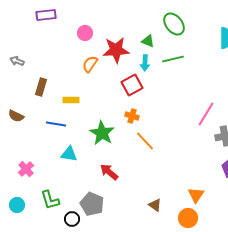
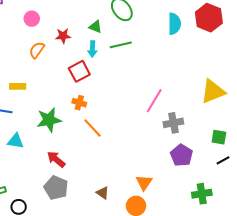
red star: (116, 50) -> (63, 36), size x0.6
green star: (102, 133) -> (49, 120), turned 30
gray pentagon: (92, 204) -> (56, 188), moved

